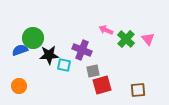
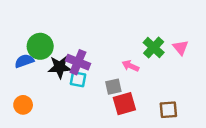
pink arrow: (106, 30) -> (130, 66), moved
purple cross: (82, 50) -> (78, 62), moved

